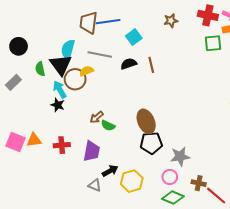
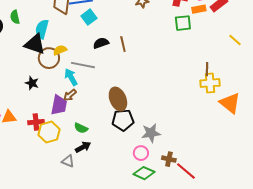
cyan square: (134, 37) -> (89, 17), moved
gray line: (100, 55) -> (83, 65), moved
black triangle: (61, 65) -> (35, 44), turned -35
green semicircle: (40, 69) -> (15, 17), moved
cyan arrow: (60, 90) -> (71, 77), moved
green semicircle: (108, 126) -> (81, 128), moved
purple trapezoid: (92, 151) -> (59, 105), moved
yellow hexagon: (132, 181) -> (49, 132), moved

